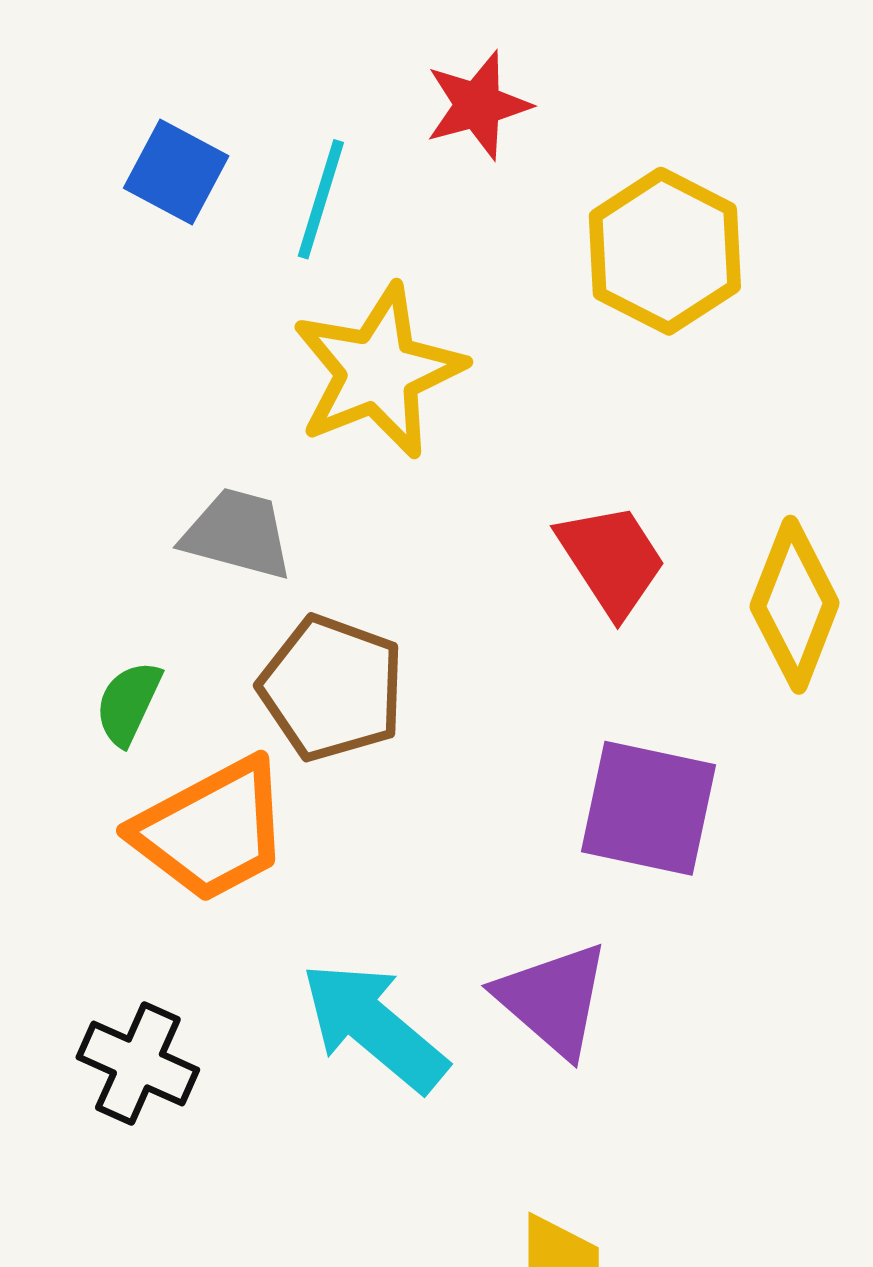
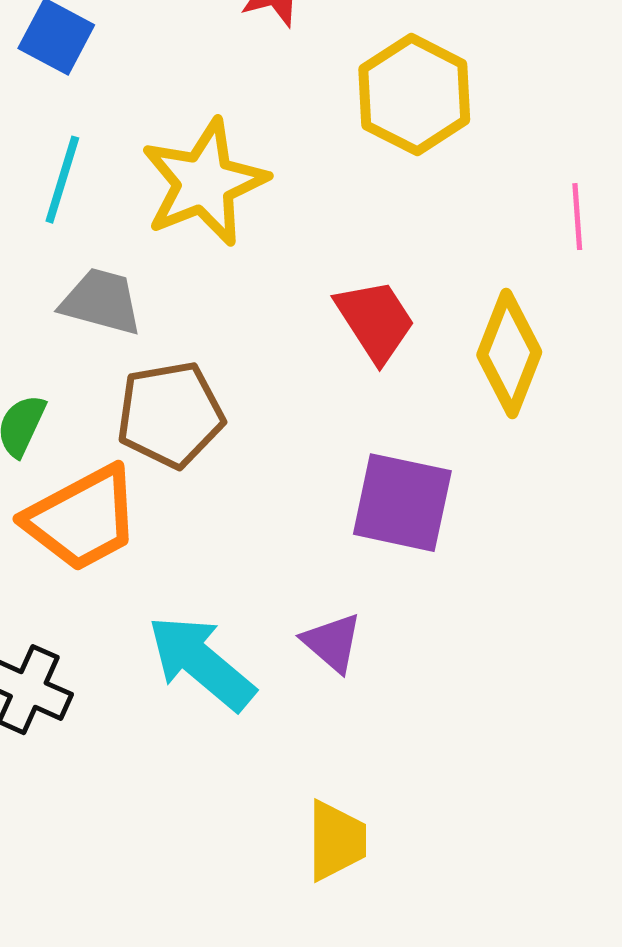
cyan line: (321, 199) -> (62, 180), moved
brown pentagon: (332, 688) -> (170, 415), turned -30
purple triangle: (553, 999) -> (332, 643), size x0.7

